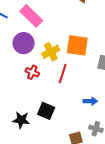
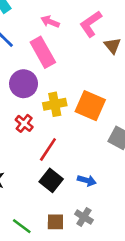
red line: (63, 73) -> (48, 149), moved
black square: (46, 111) -> (51, 180), moved

